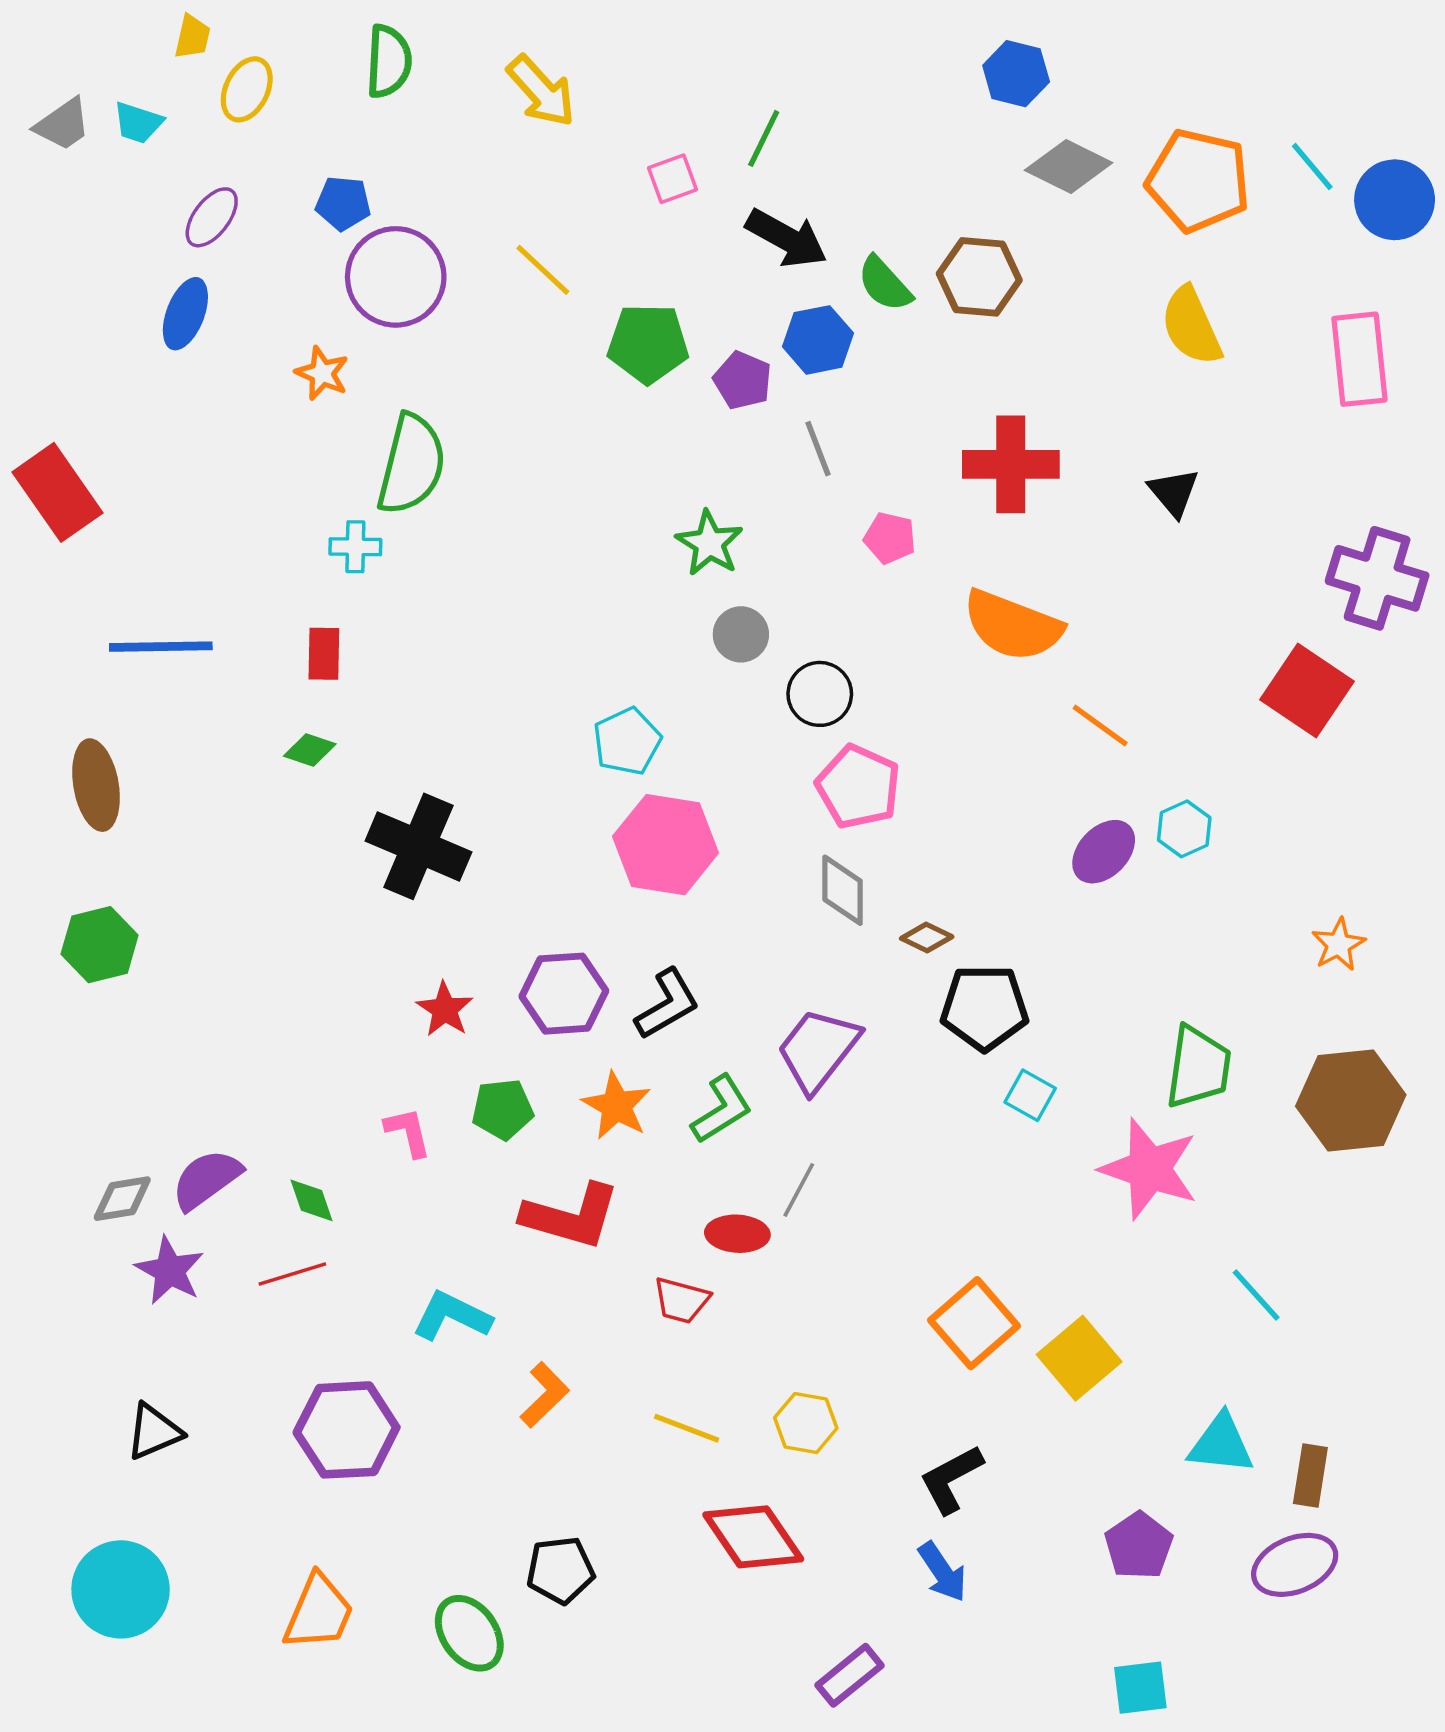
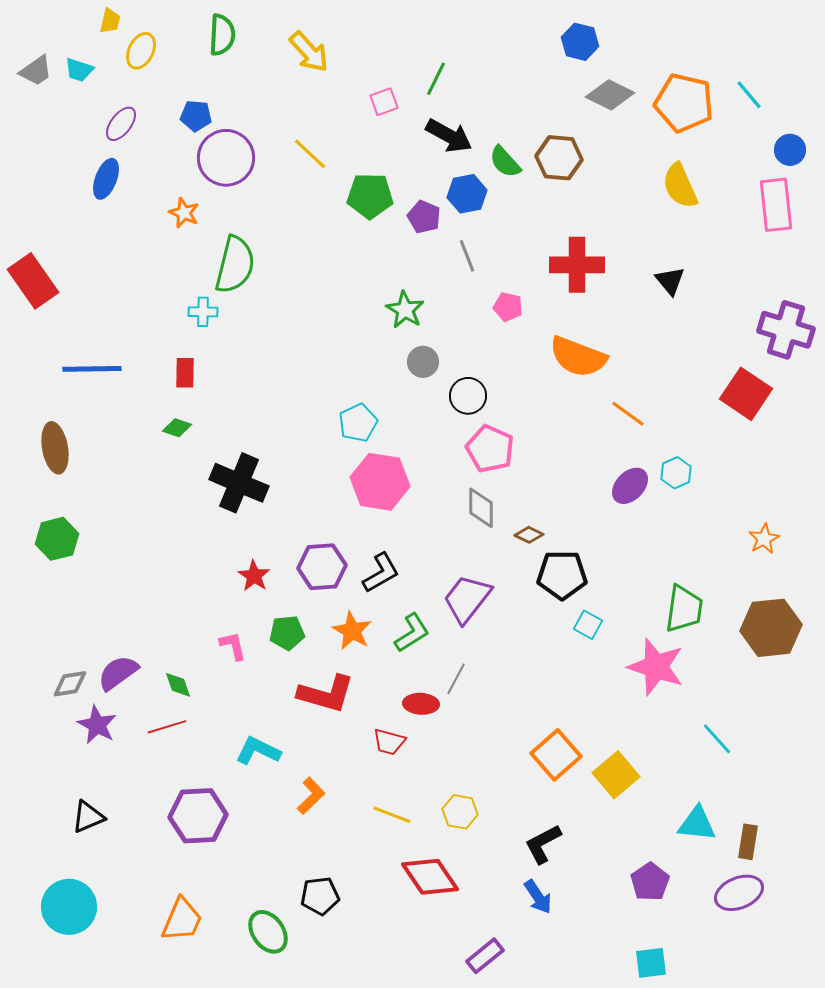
blue circle: (1395, 200) -> (790, 150), moved, size x0.7

